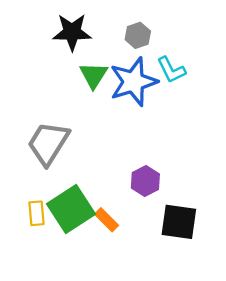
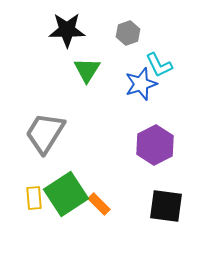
blue star: (133, 82) -> (141, 84), moved, size x0.7
purple hexagon: (145, 181) -> (155, 145), moved, size x1.4

